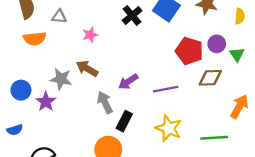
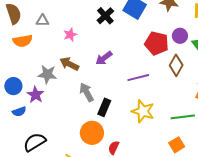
brown diamond: (210, 78) -> (176, 65), turned -55
purple arrow: (128, 82) -> (104, 58), moved
blue semicircle: (15, 130) -> (19, 112), moved

